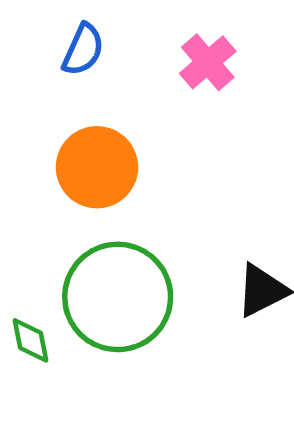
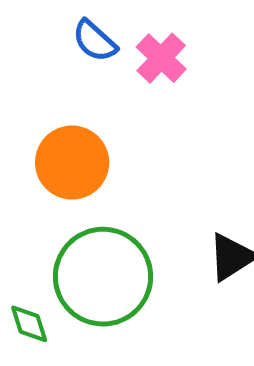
blue semicircle: (83, 50) -> (95, 41), moved, turned 114

